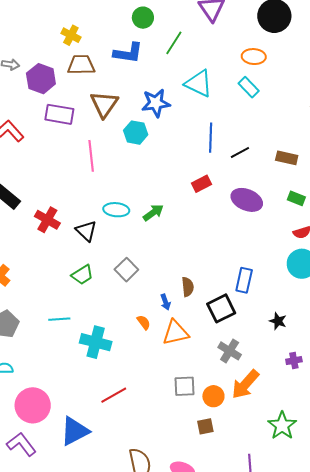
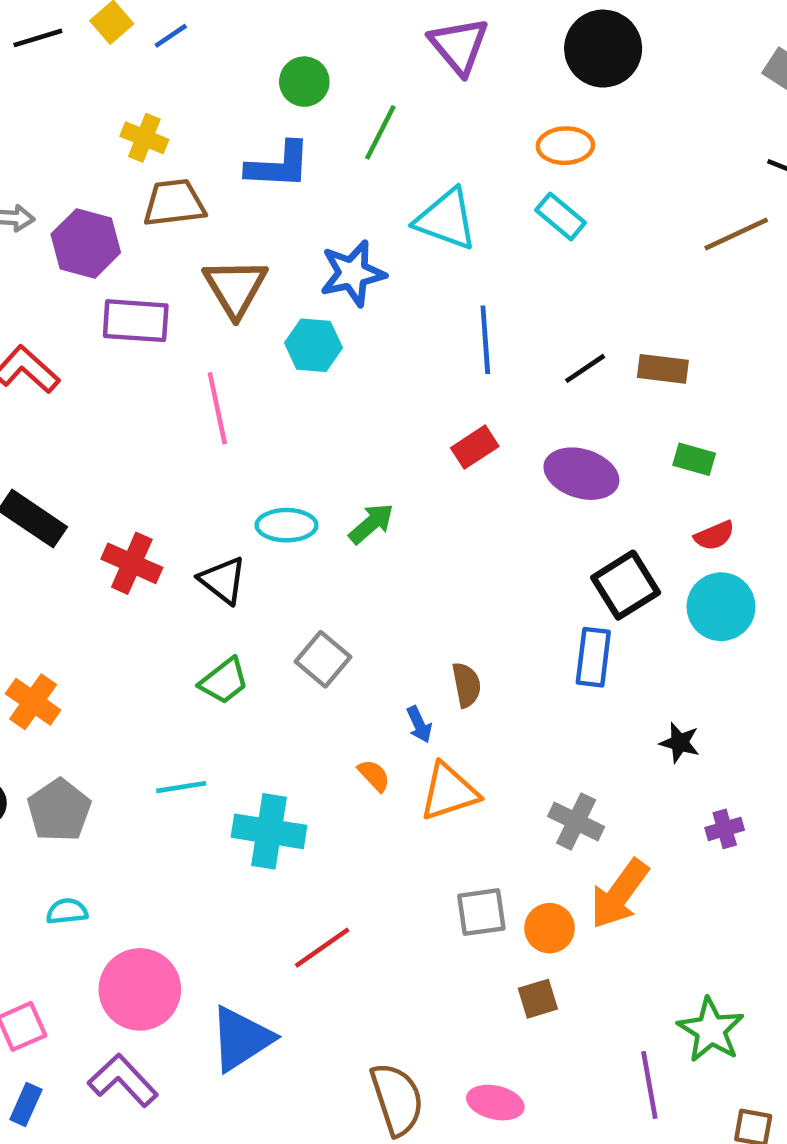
black line: (240, 153) -> (585, 368), moved
black square: (221, 308) -> (626, 585), moved
green star: (282, 426) -> (711, 1030), moved

